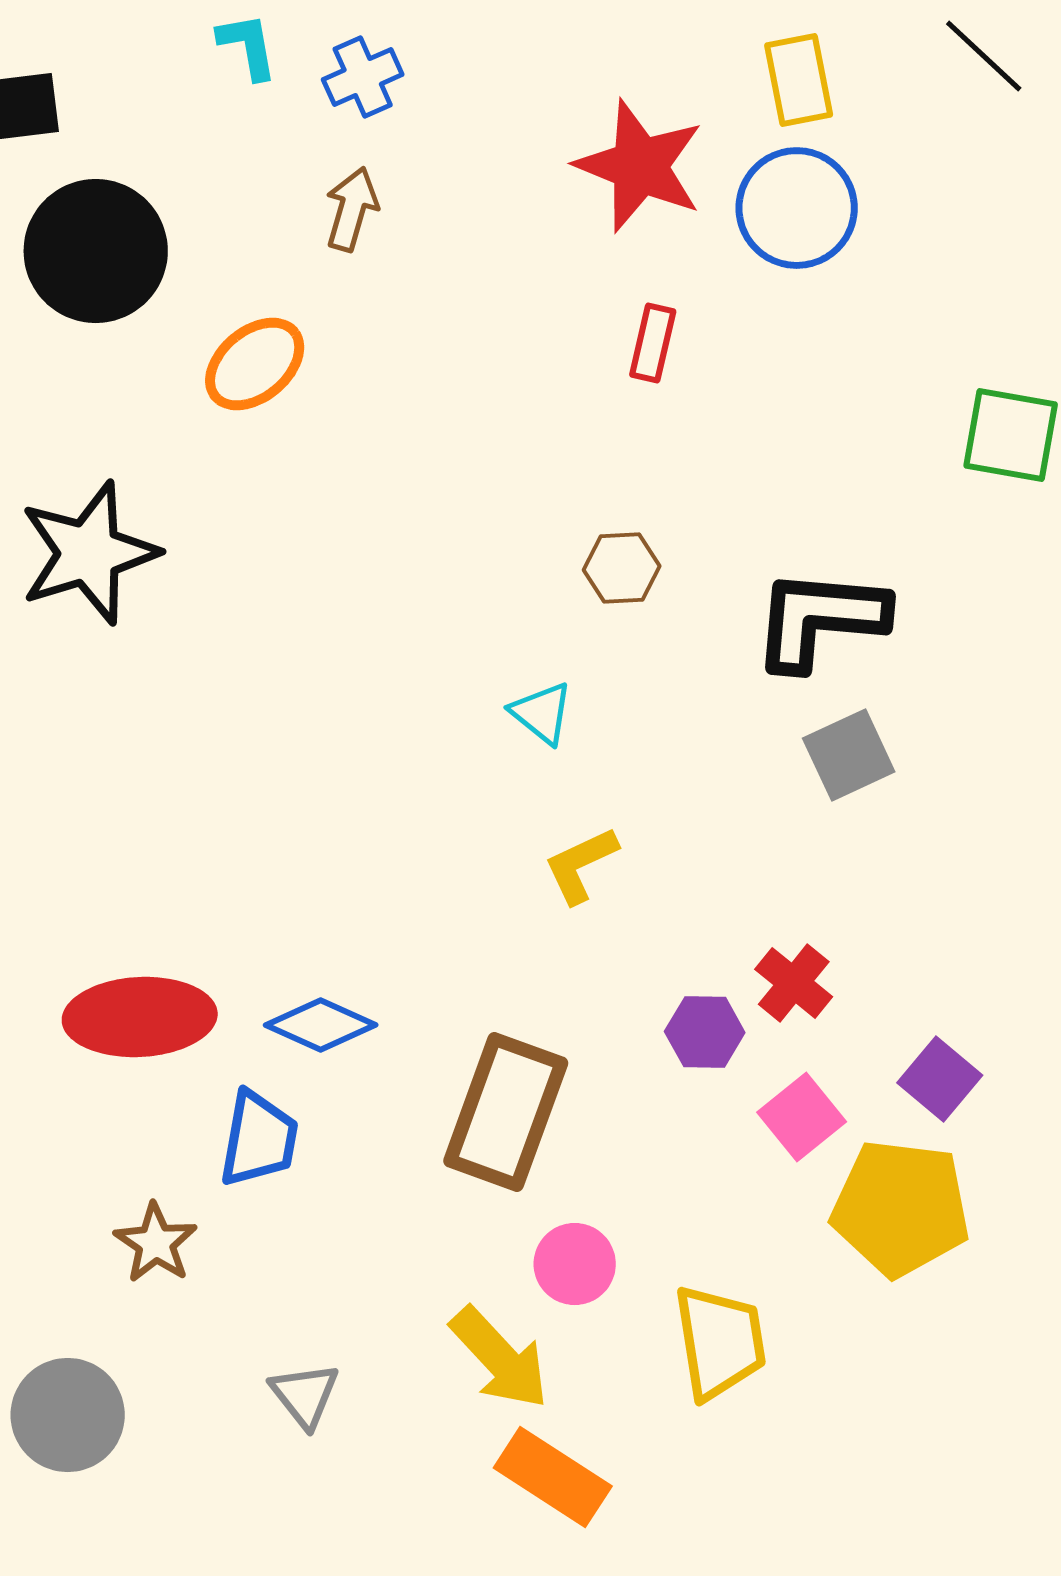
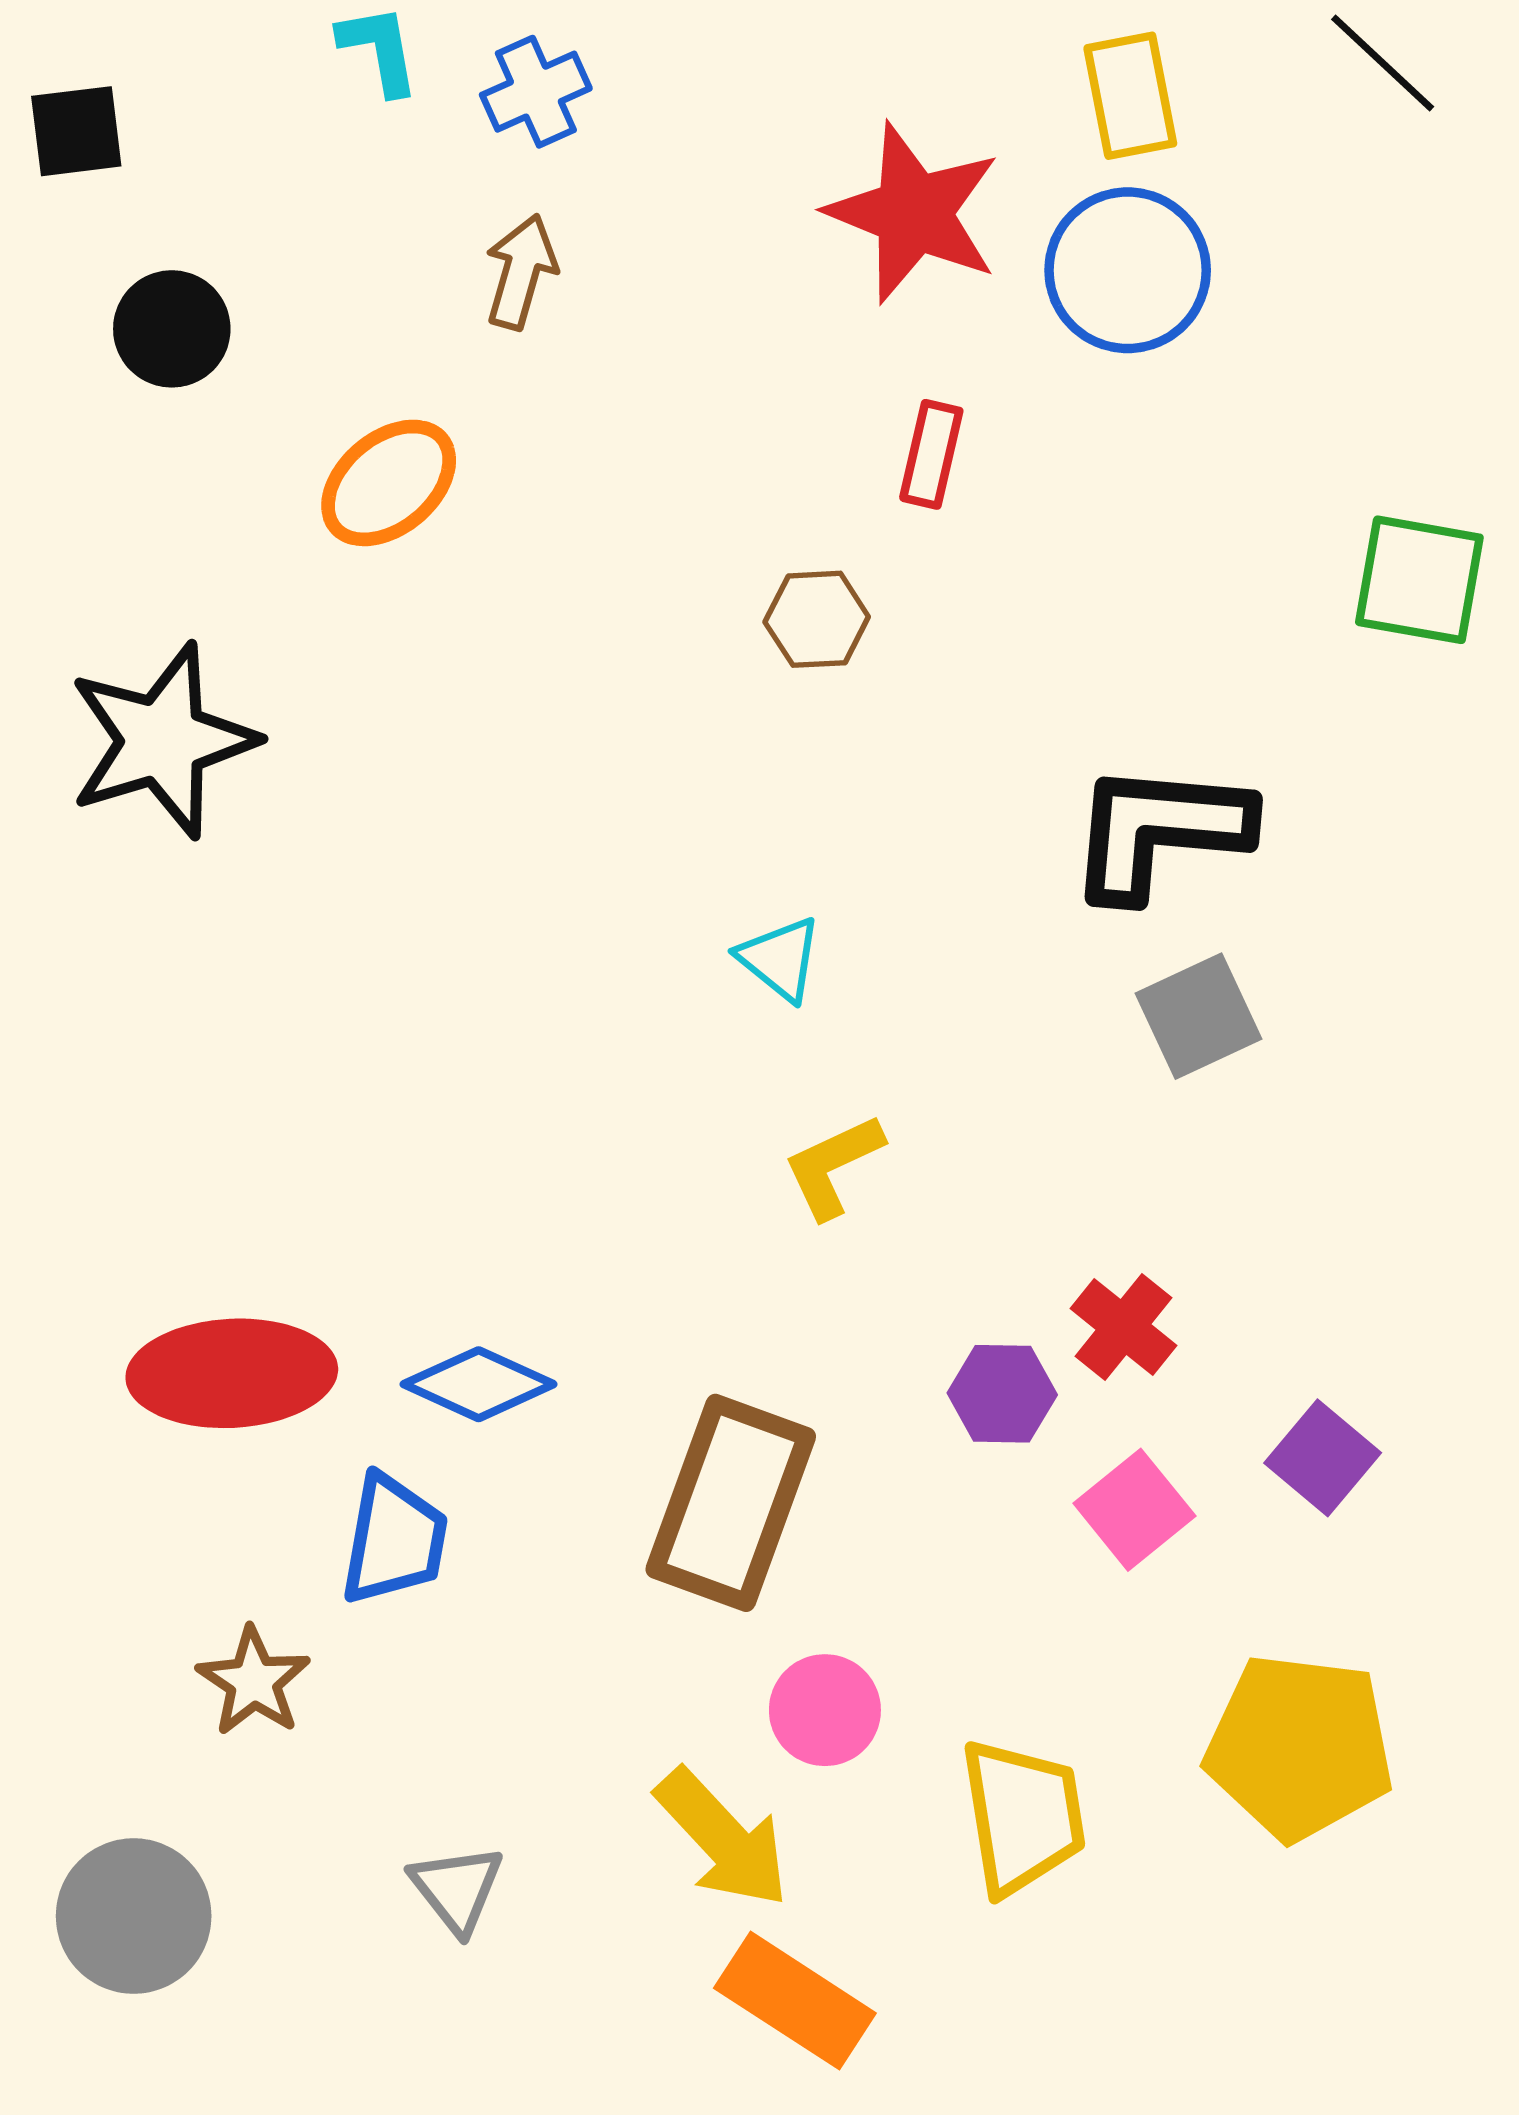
black circle: (96, 251) -> (172, 329), size x0.6
brown hexagon: (622, 568) -> (817, 619), moved
yellow pentagon: (901, 1208) -> (1299, 1747), moved

